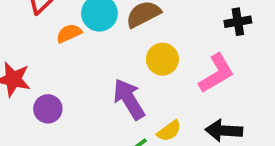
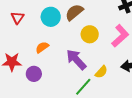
orange semicircle: (69, 33) -> (42, 47), moved

